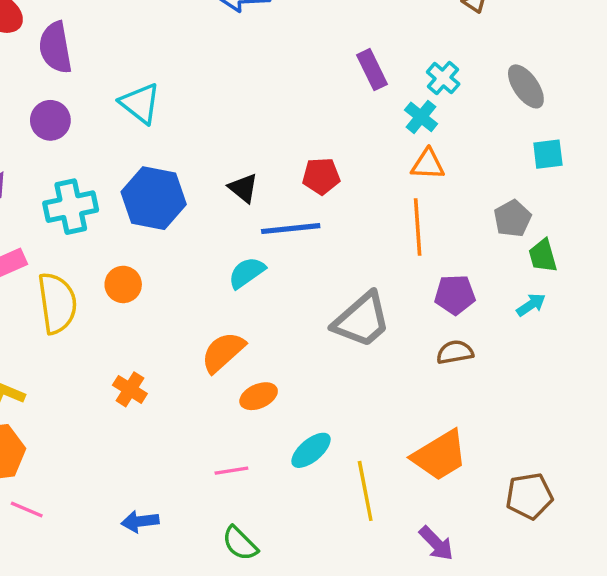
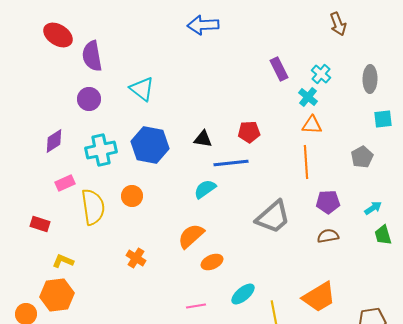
gray ellipse: (526, 86) -> (370, 79), turned 36
black triangle: (243, 188) -> (203, 139), turned -30
green trapezoid: (543, 256) -> (383, 235), moved

